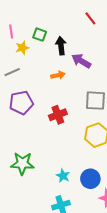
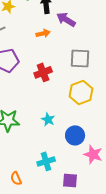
cyan star: (63, 176) -> (48, 119), moved

